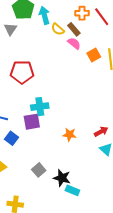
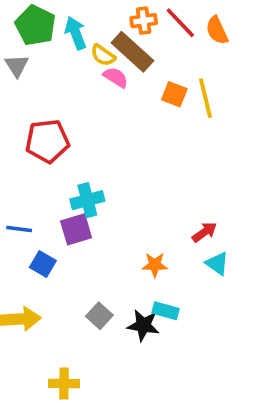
brown rectangle: (74, 29) -> (132, 52), size x1.6
pink semicircle: (74, 43) -> (116, 77), moved
orange square: (94, 55) -> (174, 94), turned -32
orange star: (69, 135) -> (155, 265), moved
cyan rectangle: (72, 190) -> (165, 311), moved

